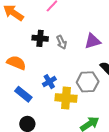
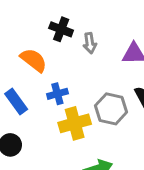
orange semicircle: (16, 63) -> (34, 60), moved
yellow cross: (66, 98) -> (75, 123), turned -35

